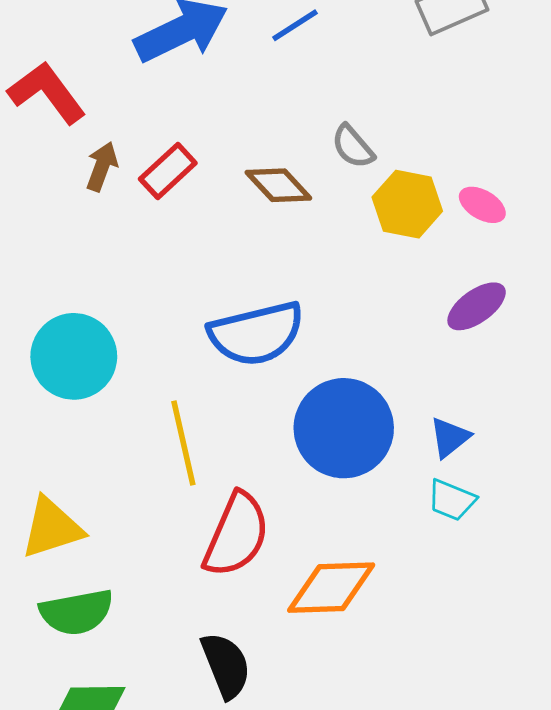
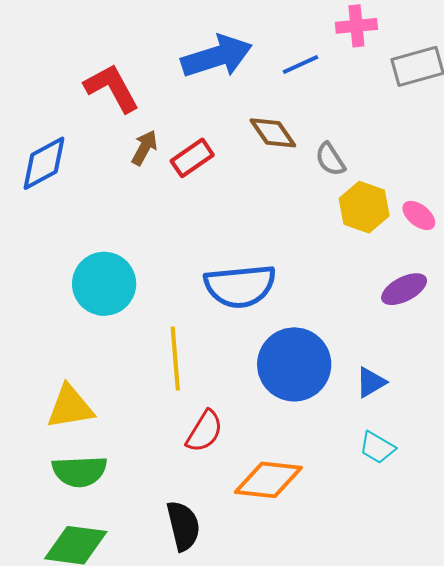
brown diamond: (278, 185) -> (273, 133), moved
cyan trapezoid: (452, 500) -> (377, 448), moved
red semicircle: (236, 535) -> (205, 431), size x0.7

